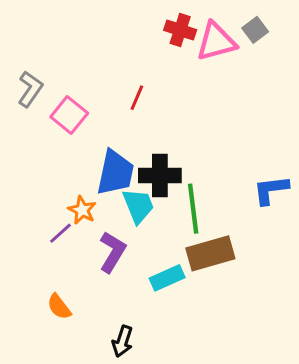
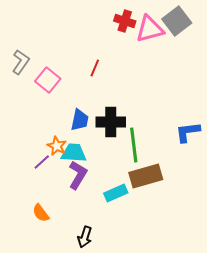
gray square: (255, 30) -> (177, 21), size x1.6
blue trapezoid: (115, 173) -> (80, 120), size x0.7
cyan trapezoid: (138, 206) -> (74, 153), moved, turned -64

